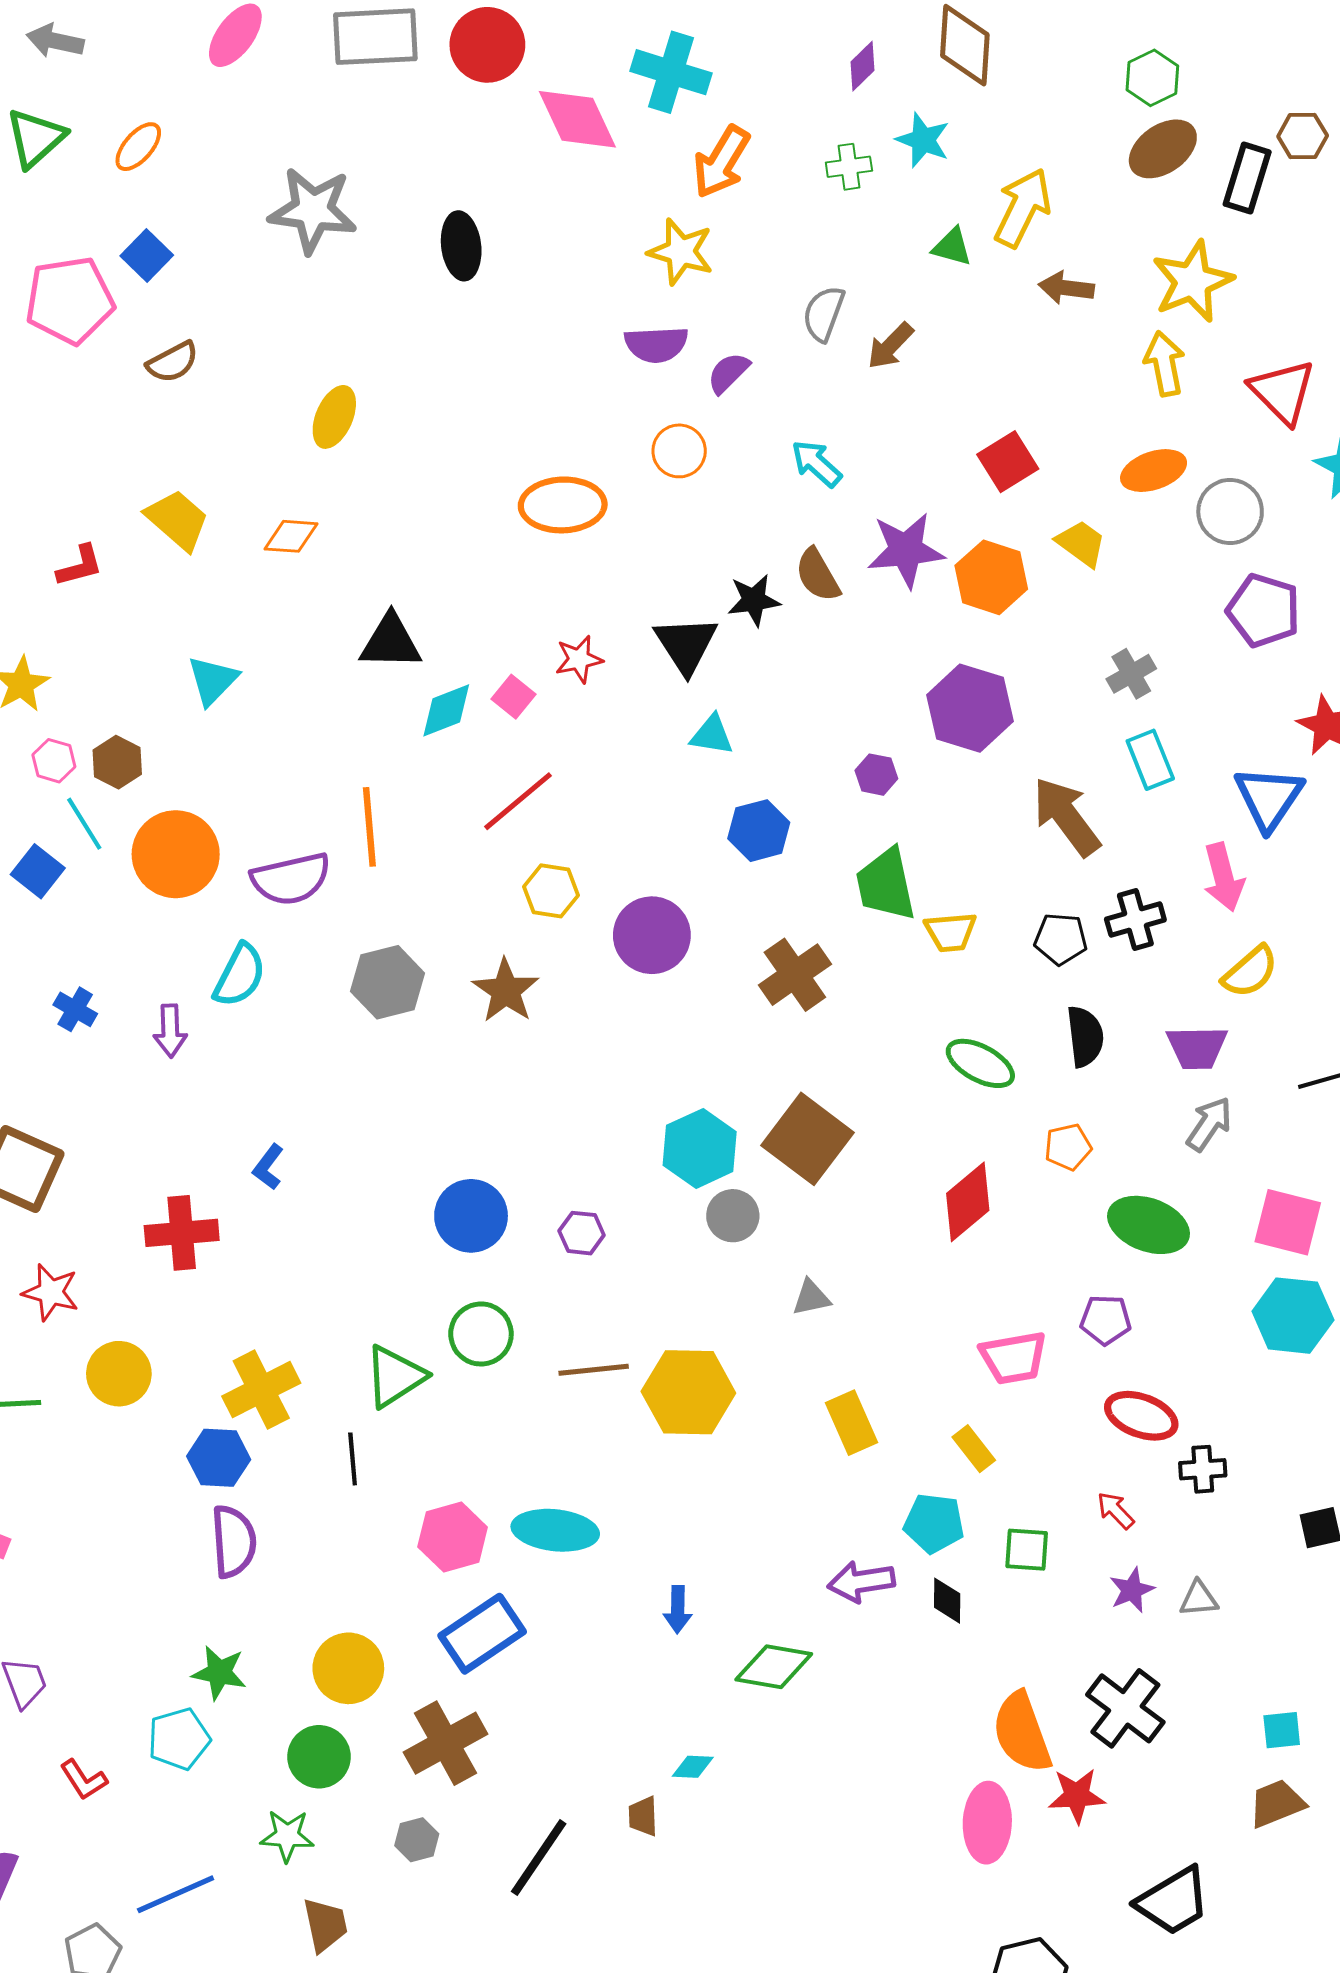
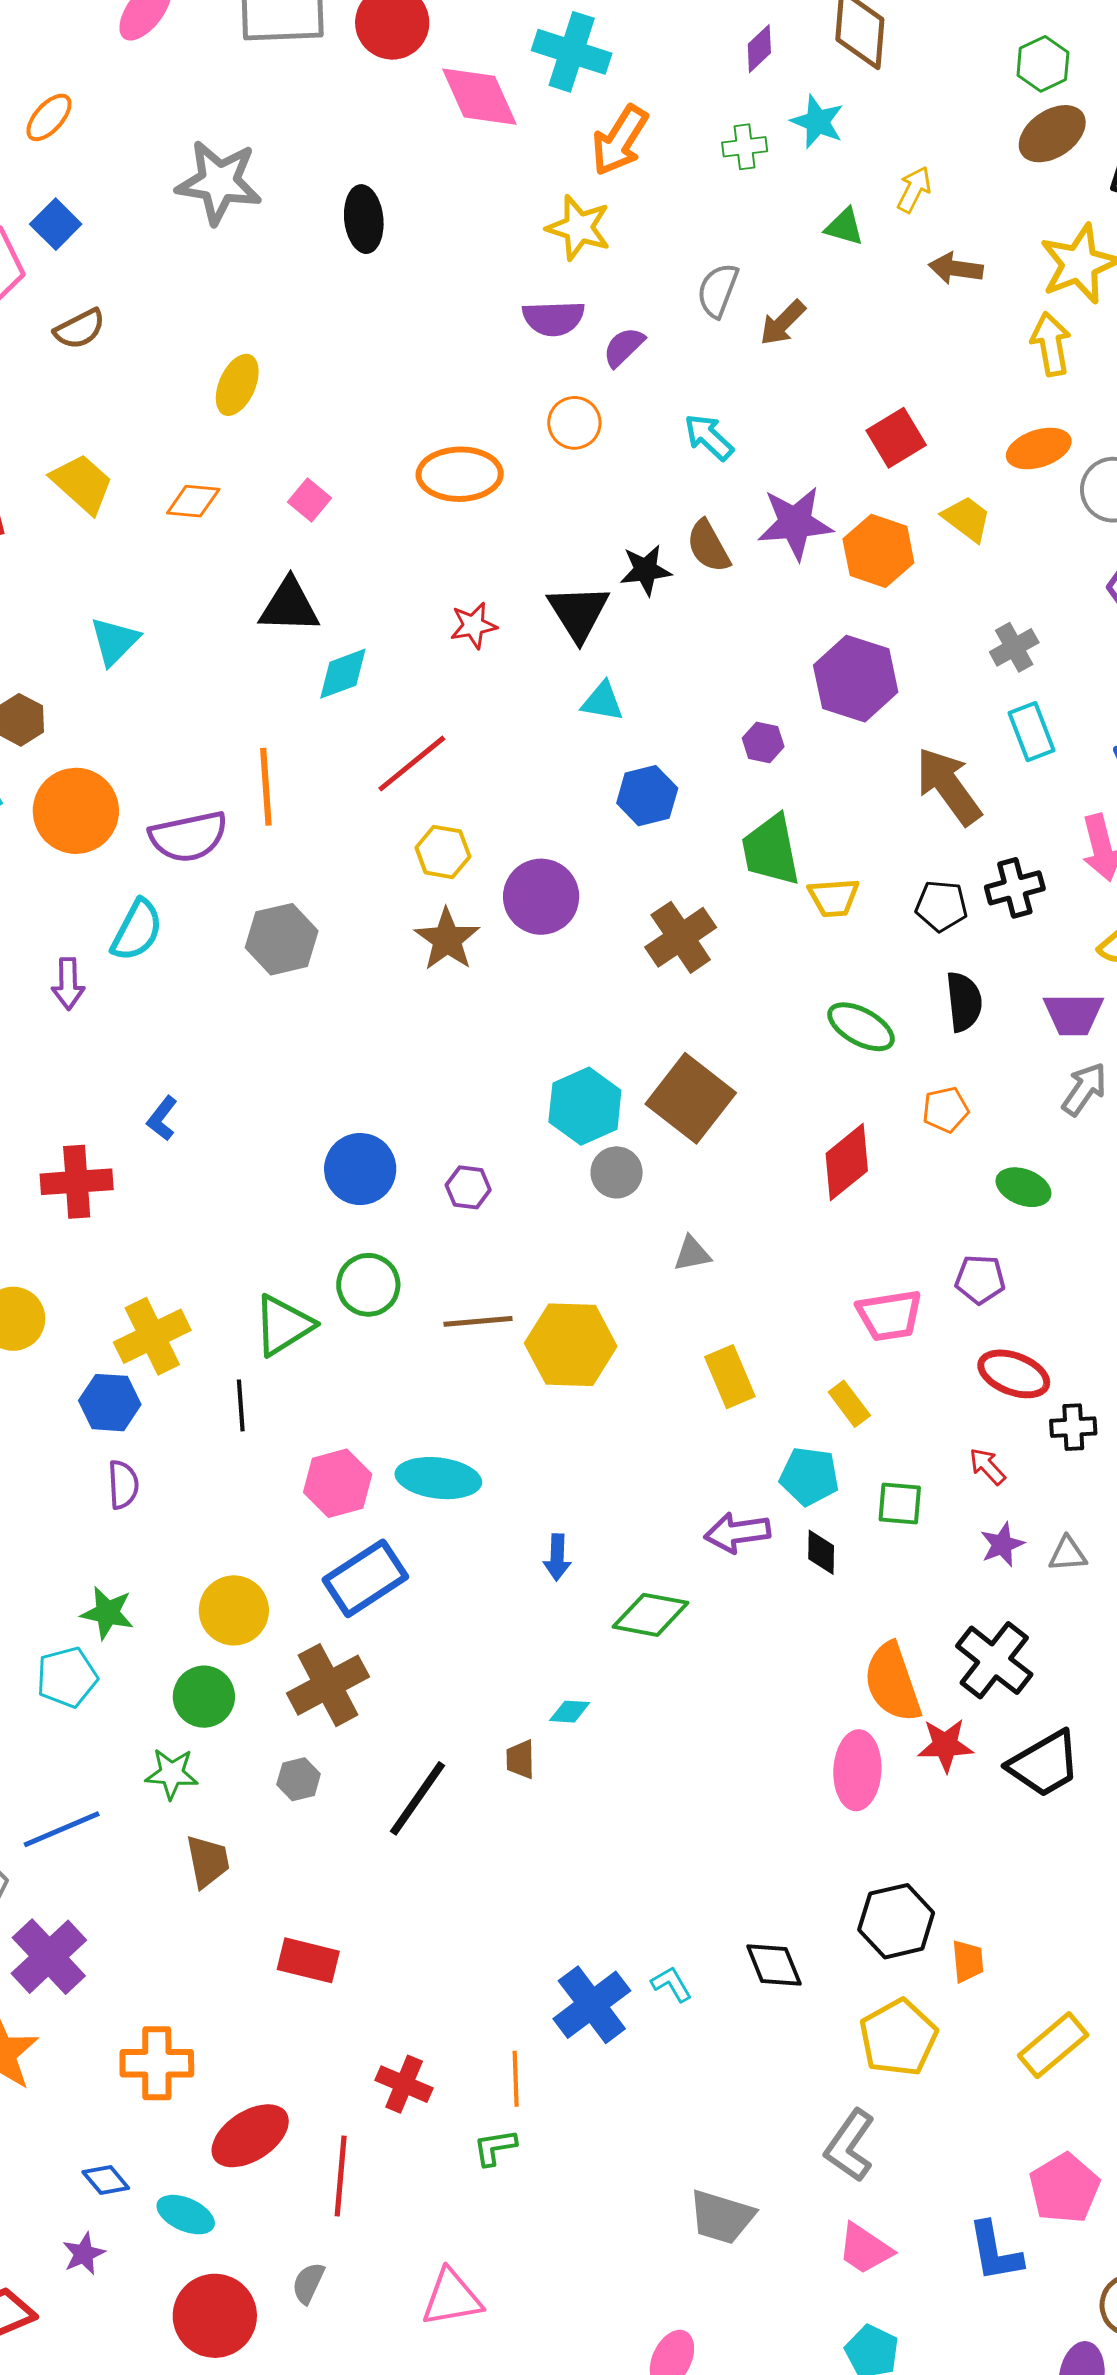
yellow arrow: (1023, 208) -> (914, 189), size x0.6
pink square: (513, 697) -> (310, 500), moved
brown star: (506, 991) -> (447, 939), moved
green ellipse: (1149, 1225) -> (1023, 1187), size x0.7
purple semicircle: (234, 1541) -> (123, 1485), size x0.7
black trapezoid: (1173, 1901) -> (1044, 1764), moved

